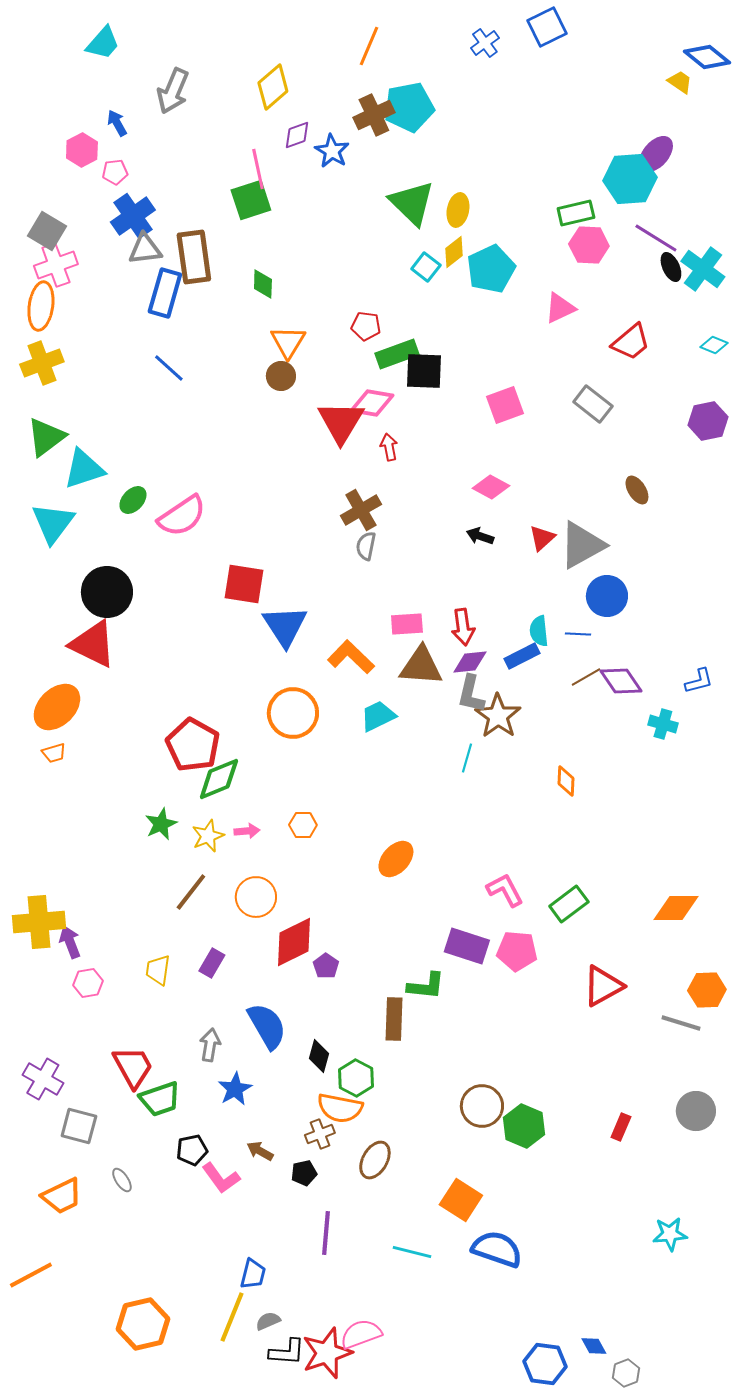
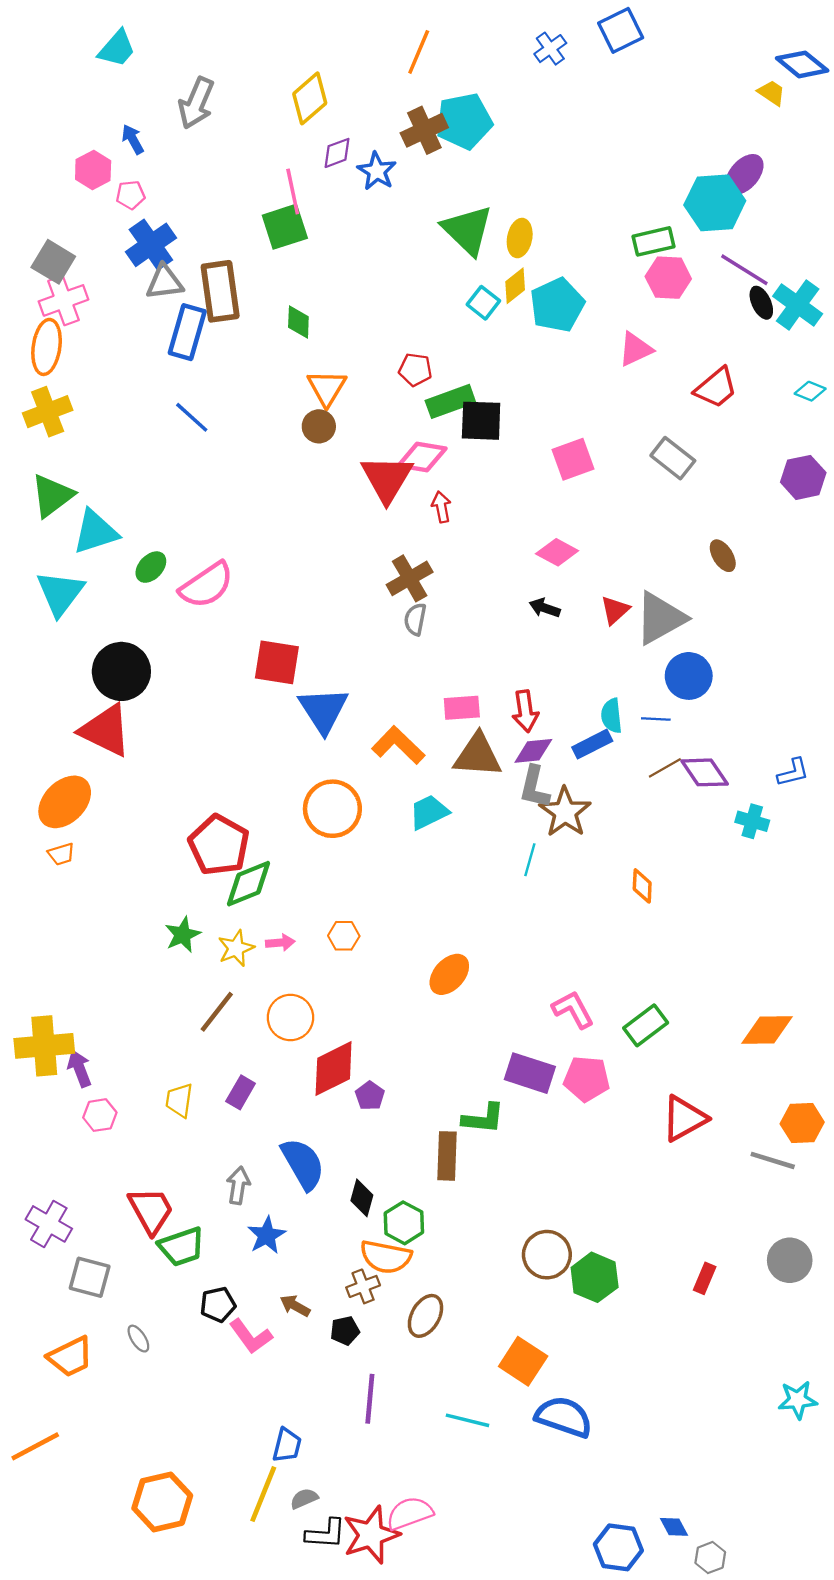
cyan star: (670, 1234) -> (798, 1400), moved

